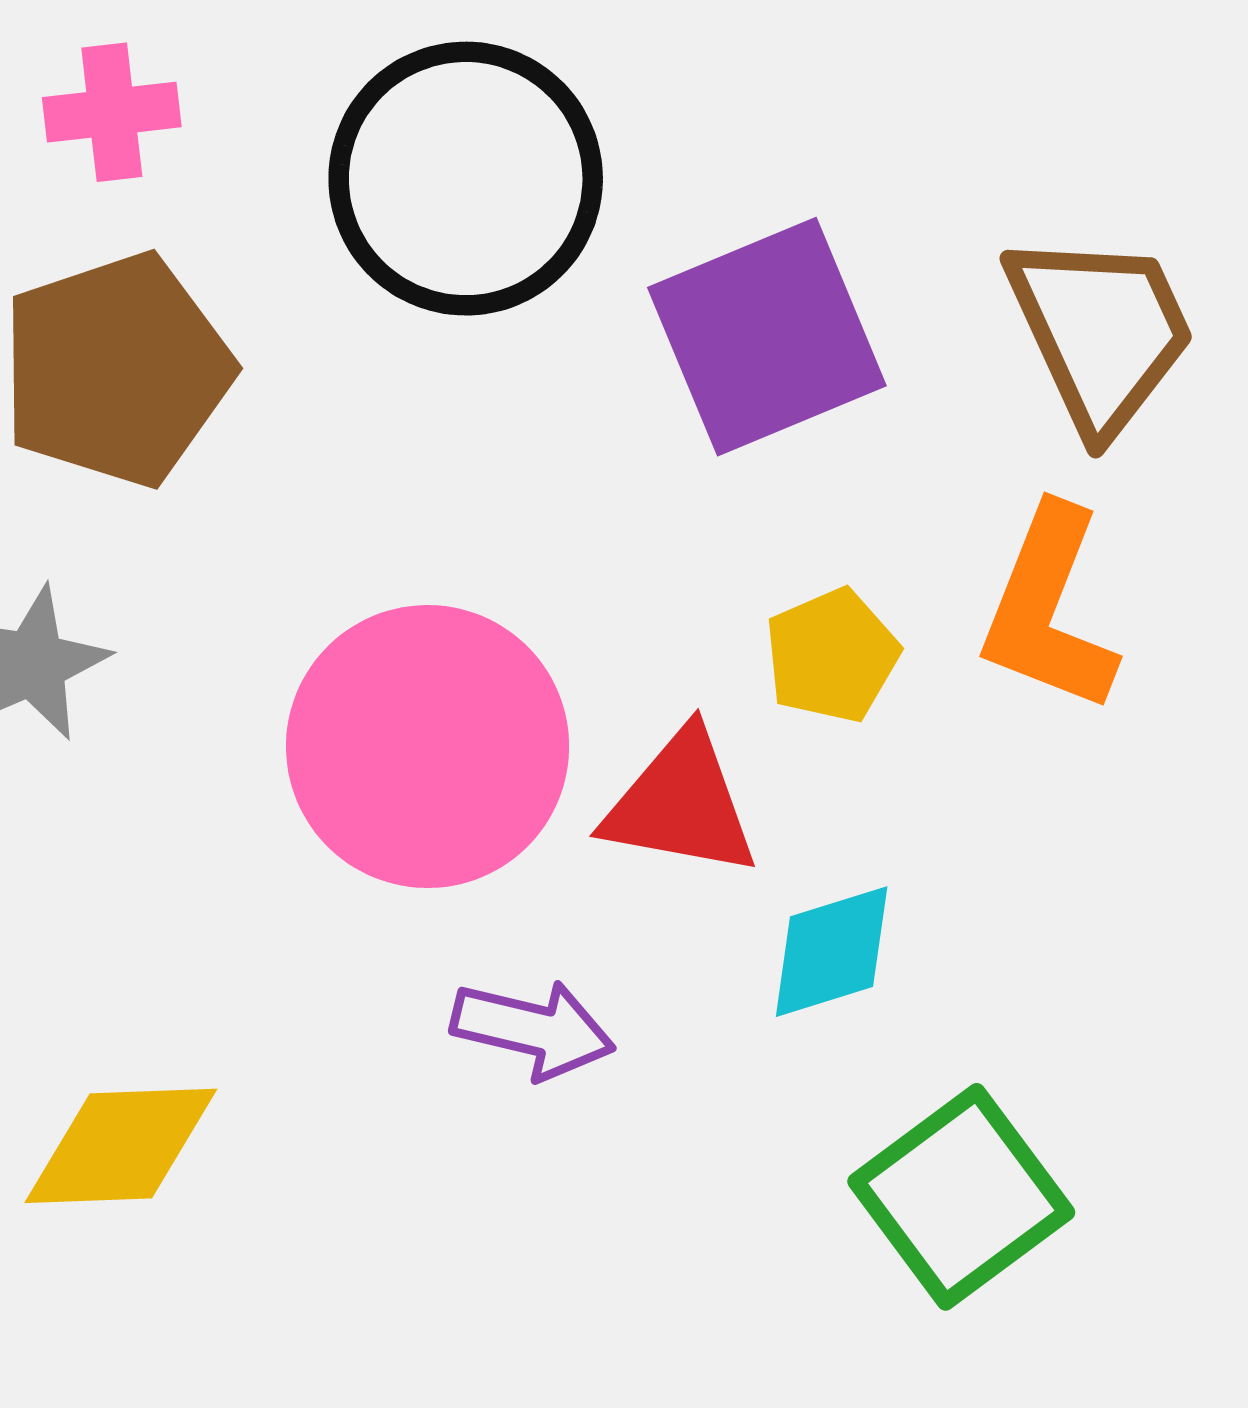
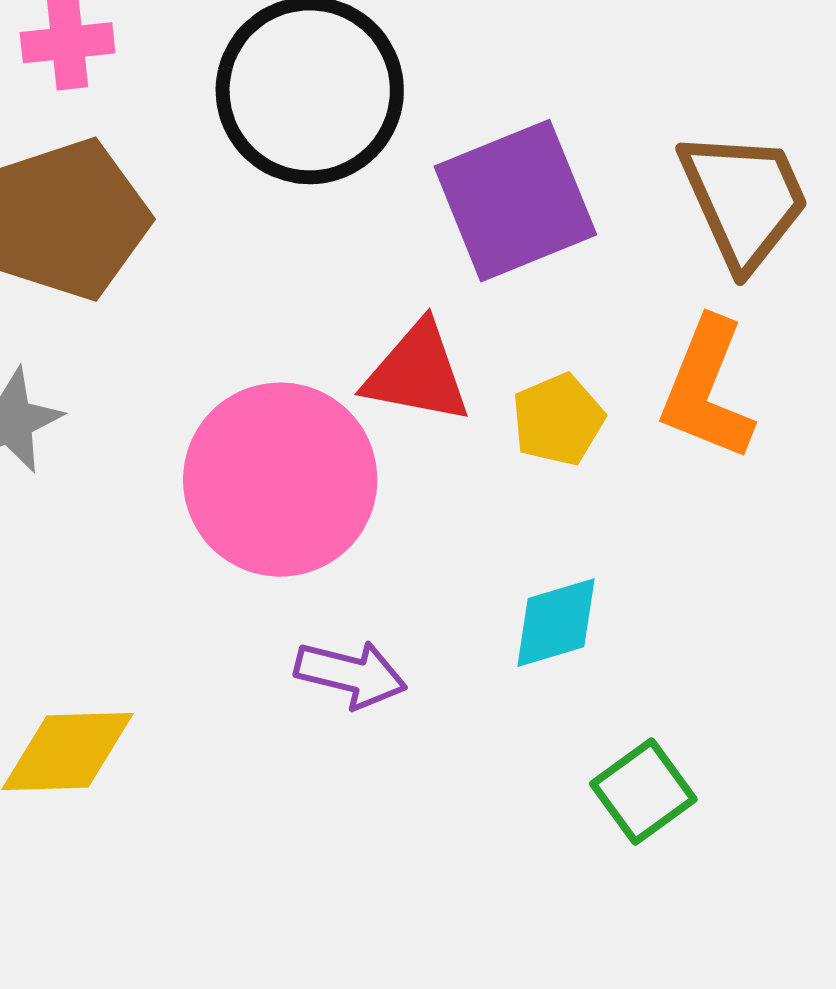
red triangle: (681, 804) -> (417, 373), moved
green square: (961, 1197) -> (643, 792), size x0.7

